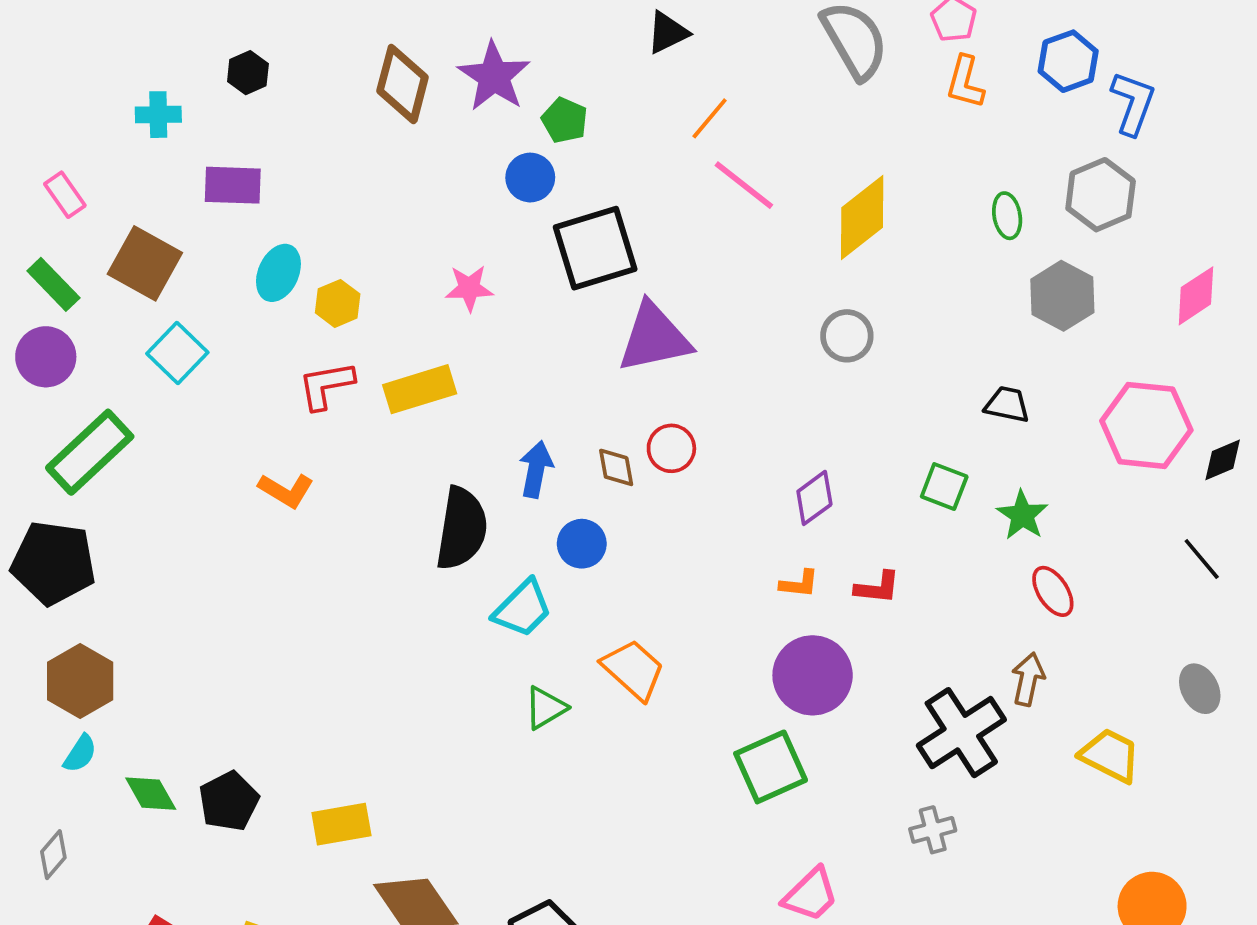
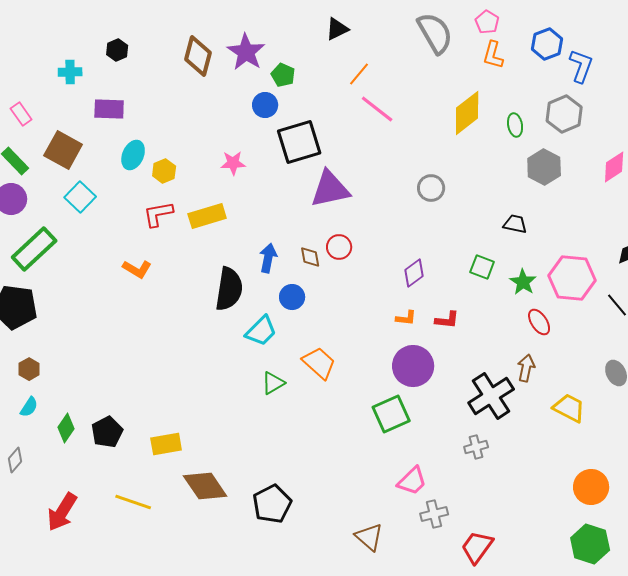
yellow diamond: (862, 218) -> (467, 113), moved
pink hexagon: (1146, 425) -> (572, 278), moved
brown hexagon: (80, 681) -> (29, 369), size x0.6
green diamond: (151, 794) -> (66, 428), turned 64

